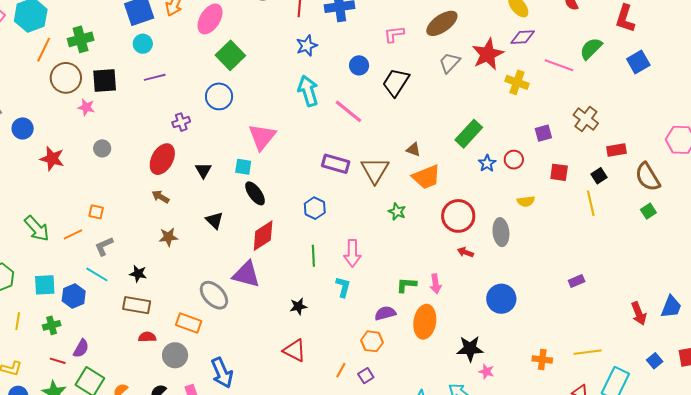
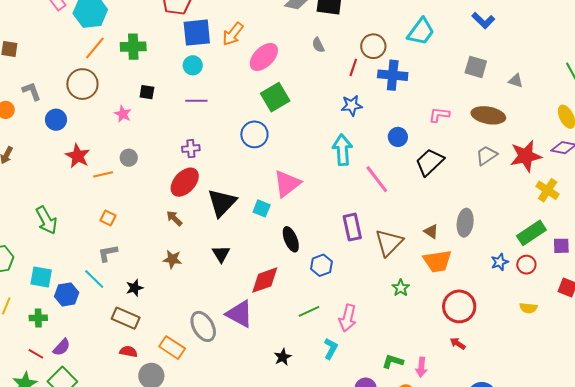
brown ellipse: (442, 23) -> (488, 115), turned 32
brown circle: (66, 78) -> (82, 84), moved
black square: (105, 80) -> (147, 92), size x0.6
purple cross: (181, 122) -> (191, 149), moved
green rectangle: (469, 134) -> (531, 233), moved
purple rectangle: (336, 164) -> (352, 227), turned 48
black triangle: (203, 170) -> (222, 203), size x1.8
black ellipse: (255, 193) -> (291, 239), moved
gray ellipse: (501, 232) -> (465, 223), moved
orange line: (73, 234) -> (103, 174), moved
green line: (313, 256) -> (309, 311), turned 55
black star: (138, 274) -> (135, 288), turned 30
black star: (298, 306) -> (283, 357), turned -30

